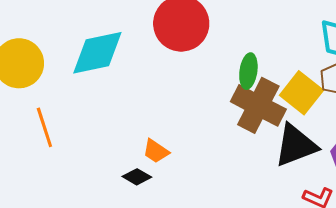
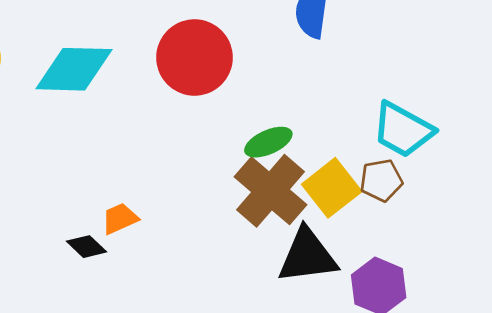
green ellipse: (248, 71) -> (268, 142), turned 44
orange trapezoid: (156, 151) -> (120, 219), turned 108

